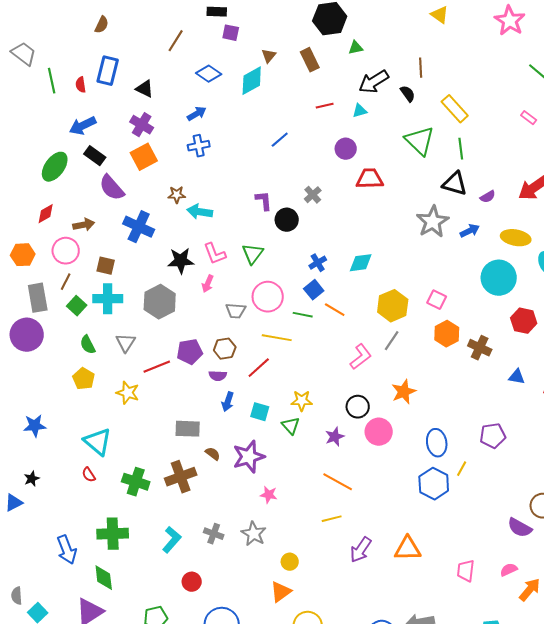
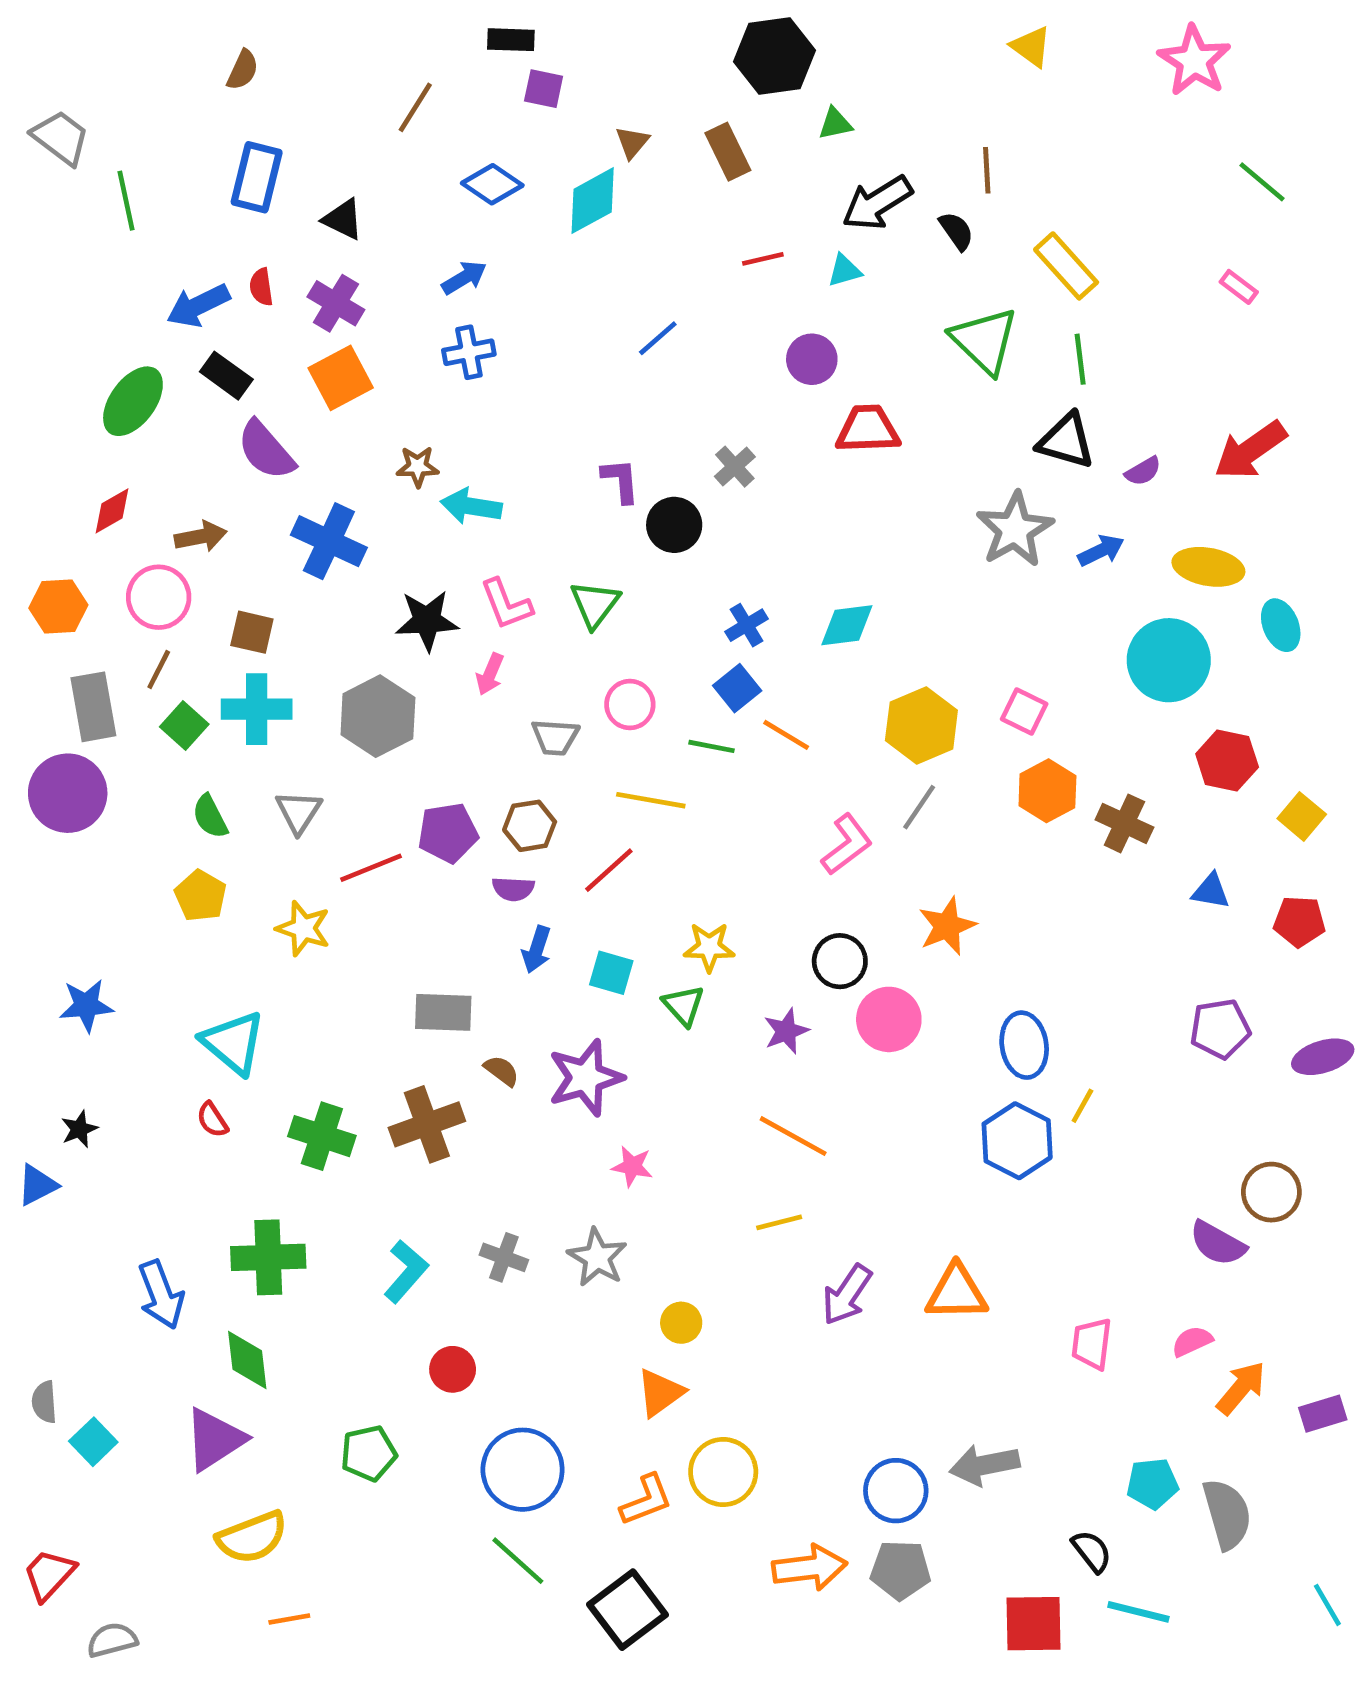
red semicircle: (81, 85) -> (261, 287), moved
pink circle: (268, 297) -> (630, 704), size x0.7
purple pentagon: (493, 436) -> (1220, 1029), moved

